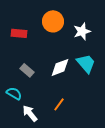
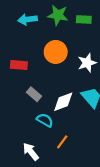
gray rectangle: (27, 70) -> (34, 94), moved
cyan semicircle: (14, 93) -> (45, 120), moved

